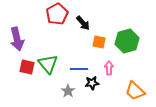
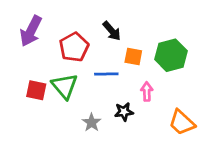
red pentagon: (57, 14) -> (74, 47), moved
purple arrow: (17, 39) -> (31, 31), moved, turned 40
blue line: (79, 69) -> (106, 74), moved

